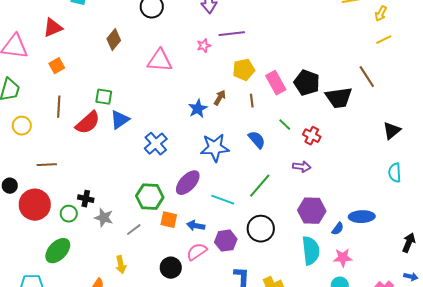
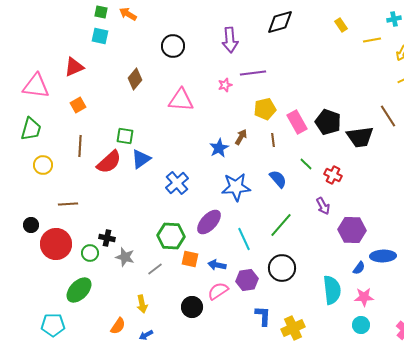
purple arrow: (302, 167) -> (323, 206), turned 54
cyan line: (223, 200) -> (244, 239), turned 45
purple hexagon: (312, 211) -> (352, 230), moved

